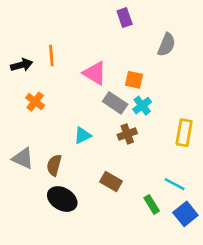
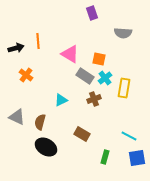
gray semicircle: (167, 45) -> (123, 33), turned 72
yellow rectangle: (184, 133) -> (124, 88), moved
green rectangle: (152, 204) -> (105, 157), moved, turned 48
blue square: (185, 214) -> (137, 158), turned 30

